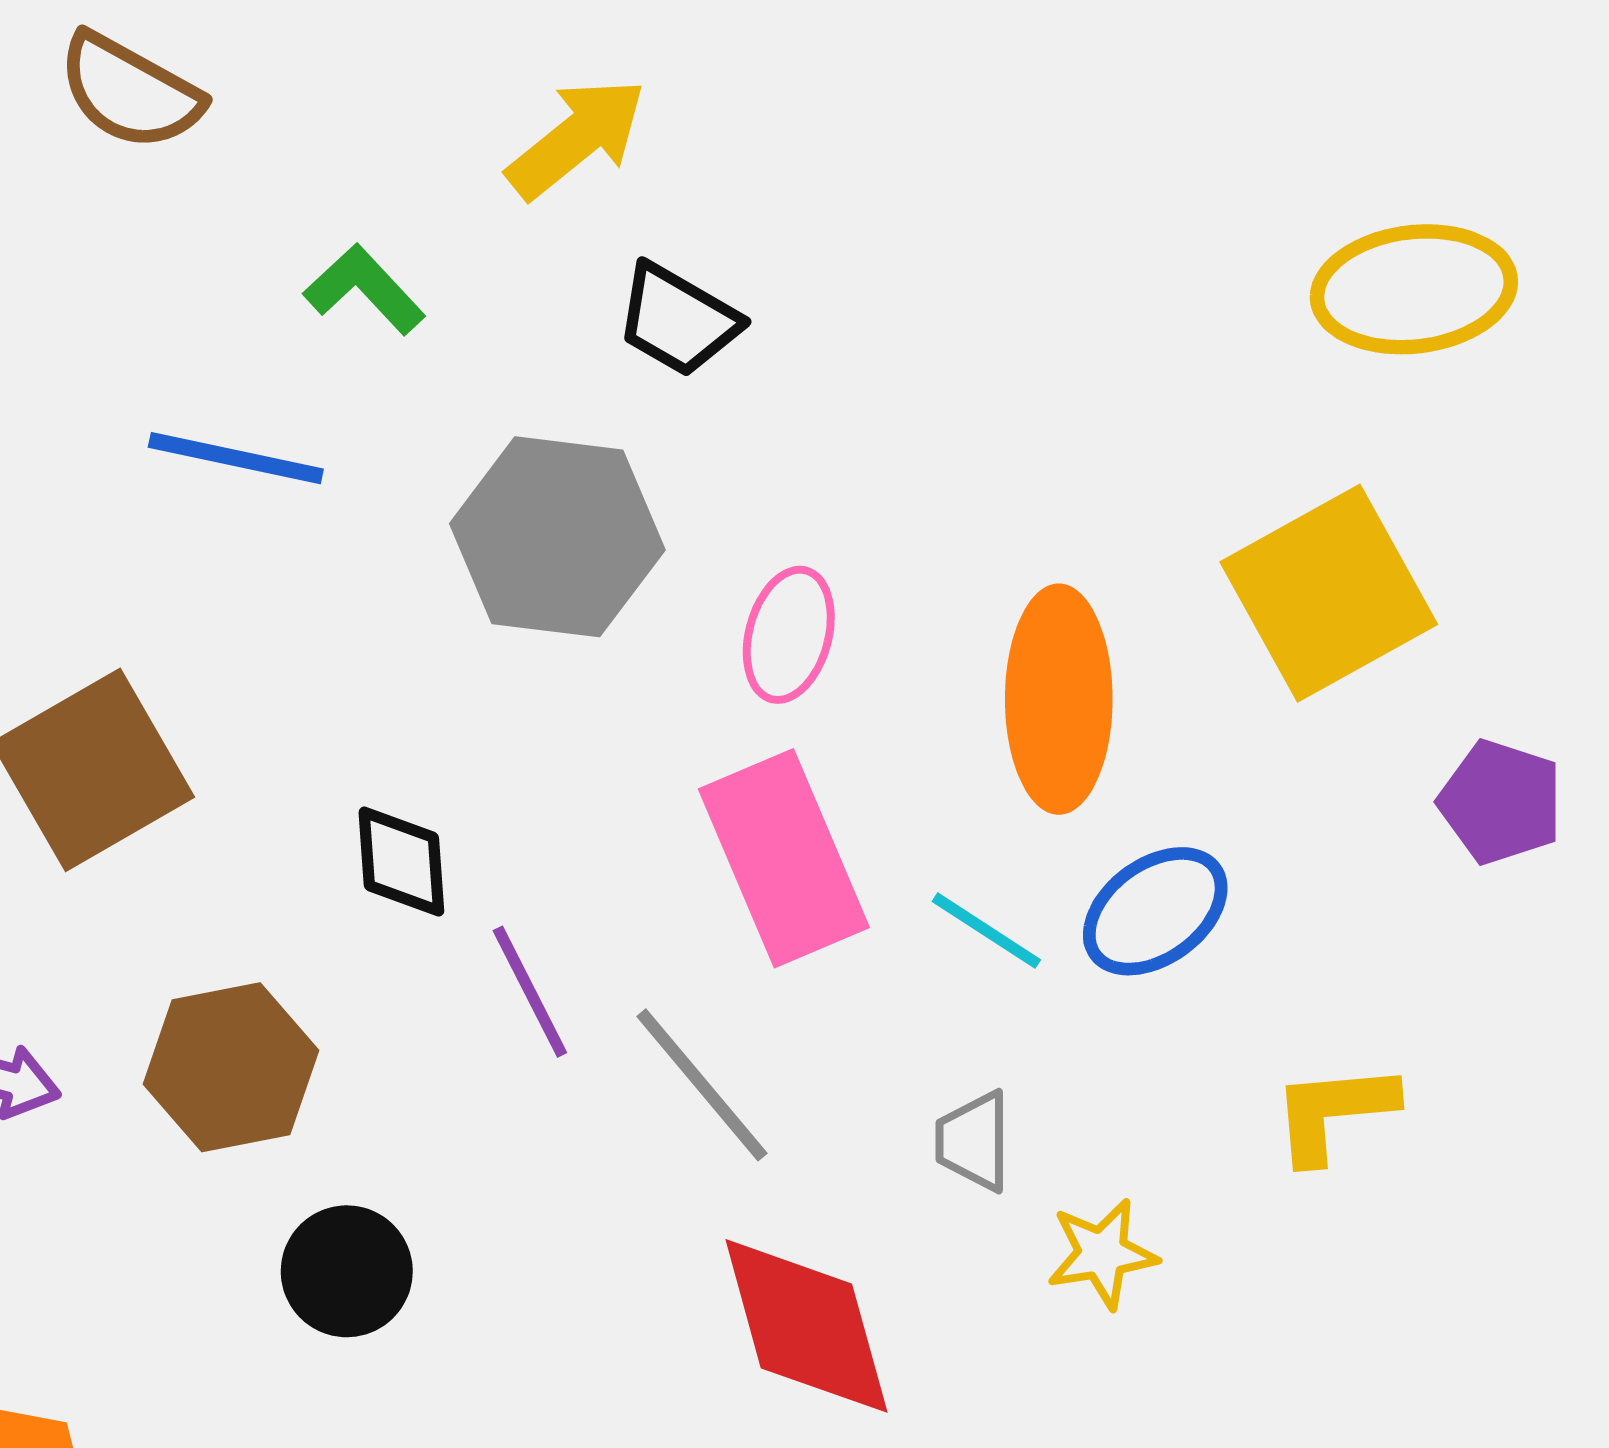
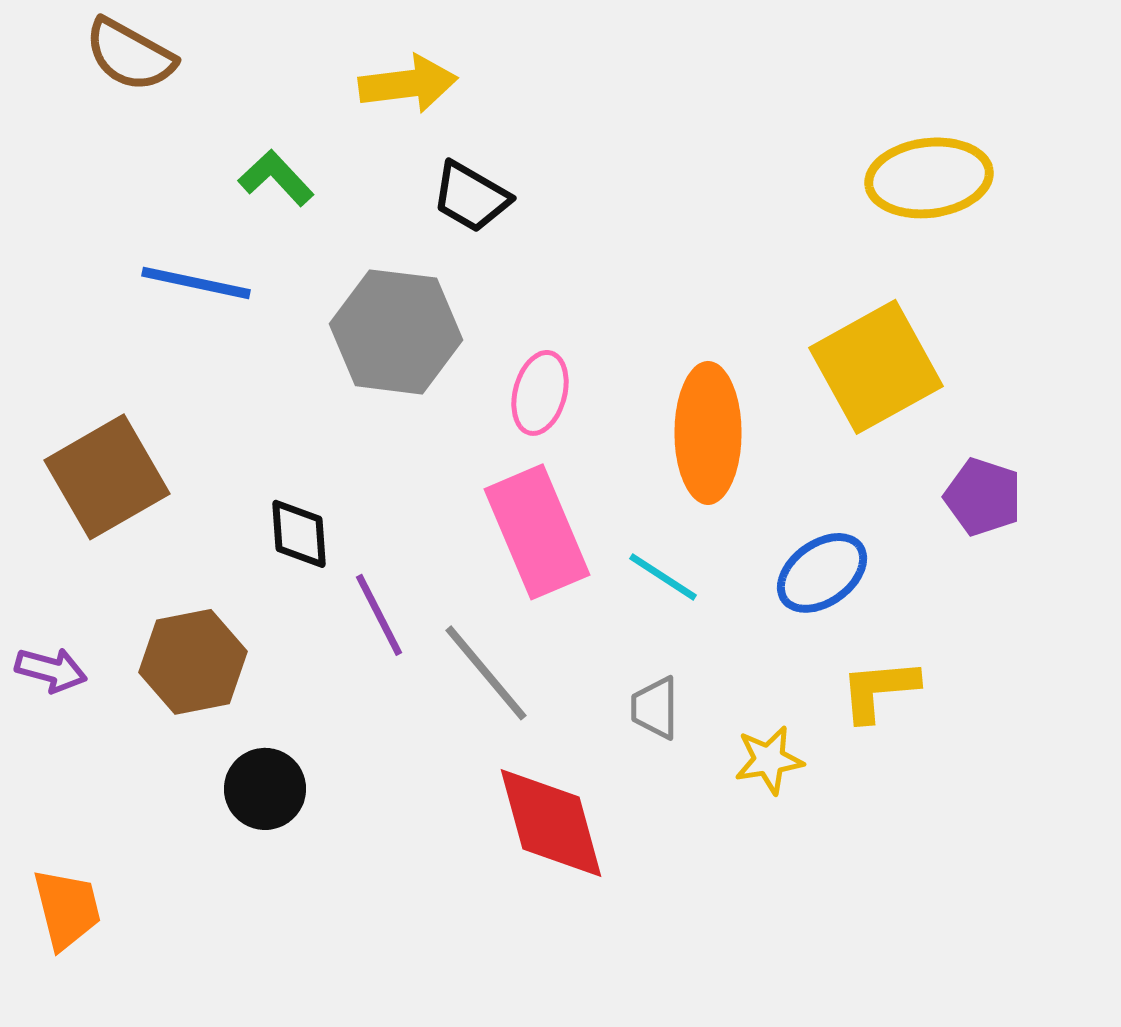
yellow arrow: (577, 138) -> (408, 84), turned 32
blue ellipse: (1155, 911) -> (822, 573), moved
yellow star: (1102, 1254) -> (769, 760), moved

